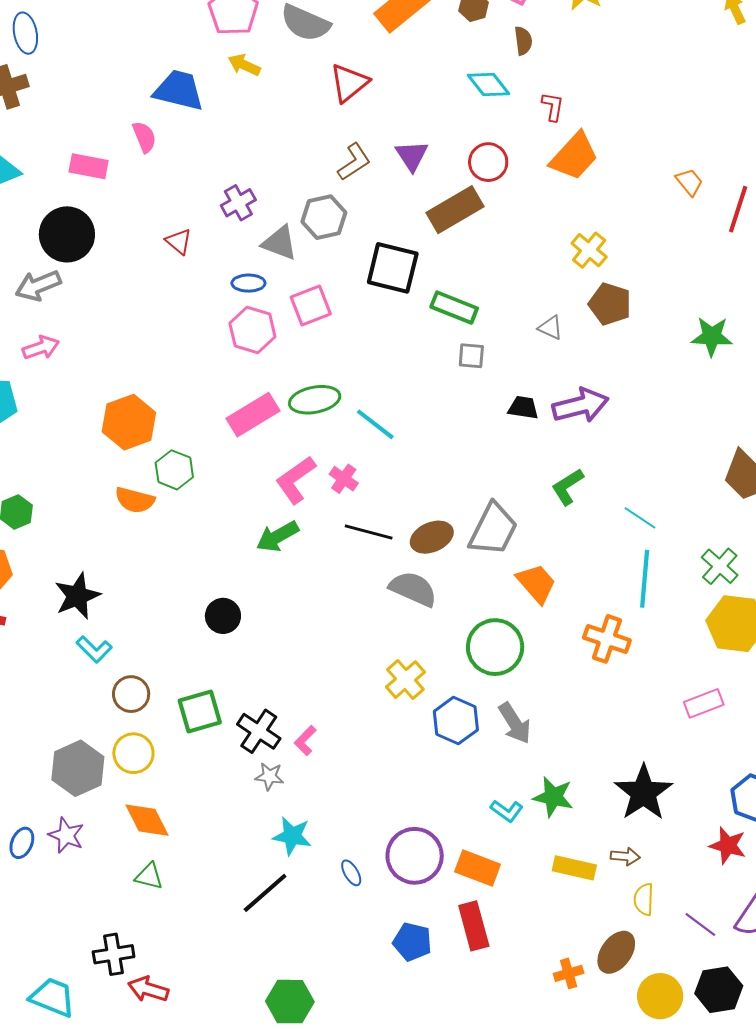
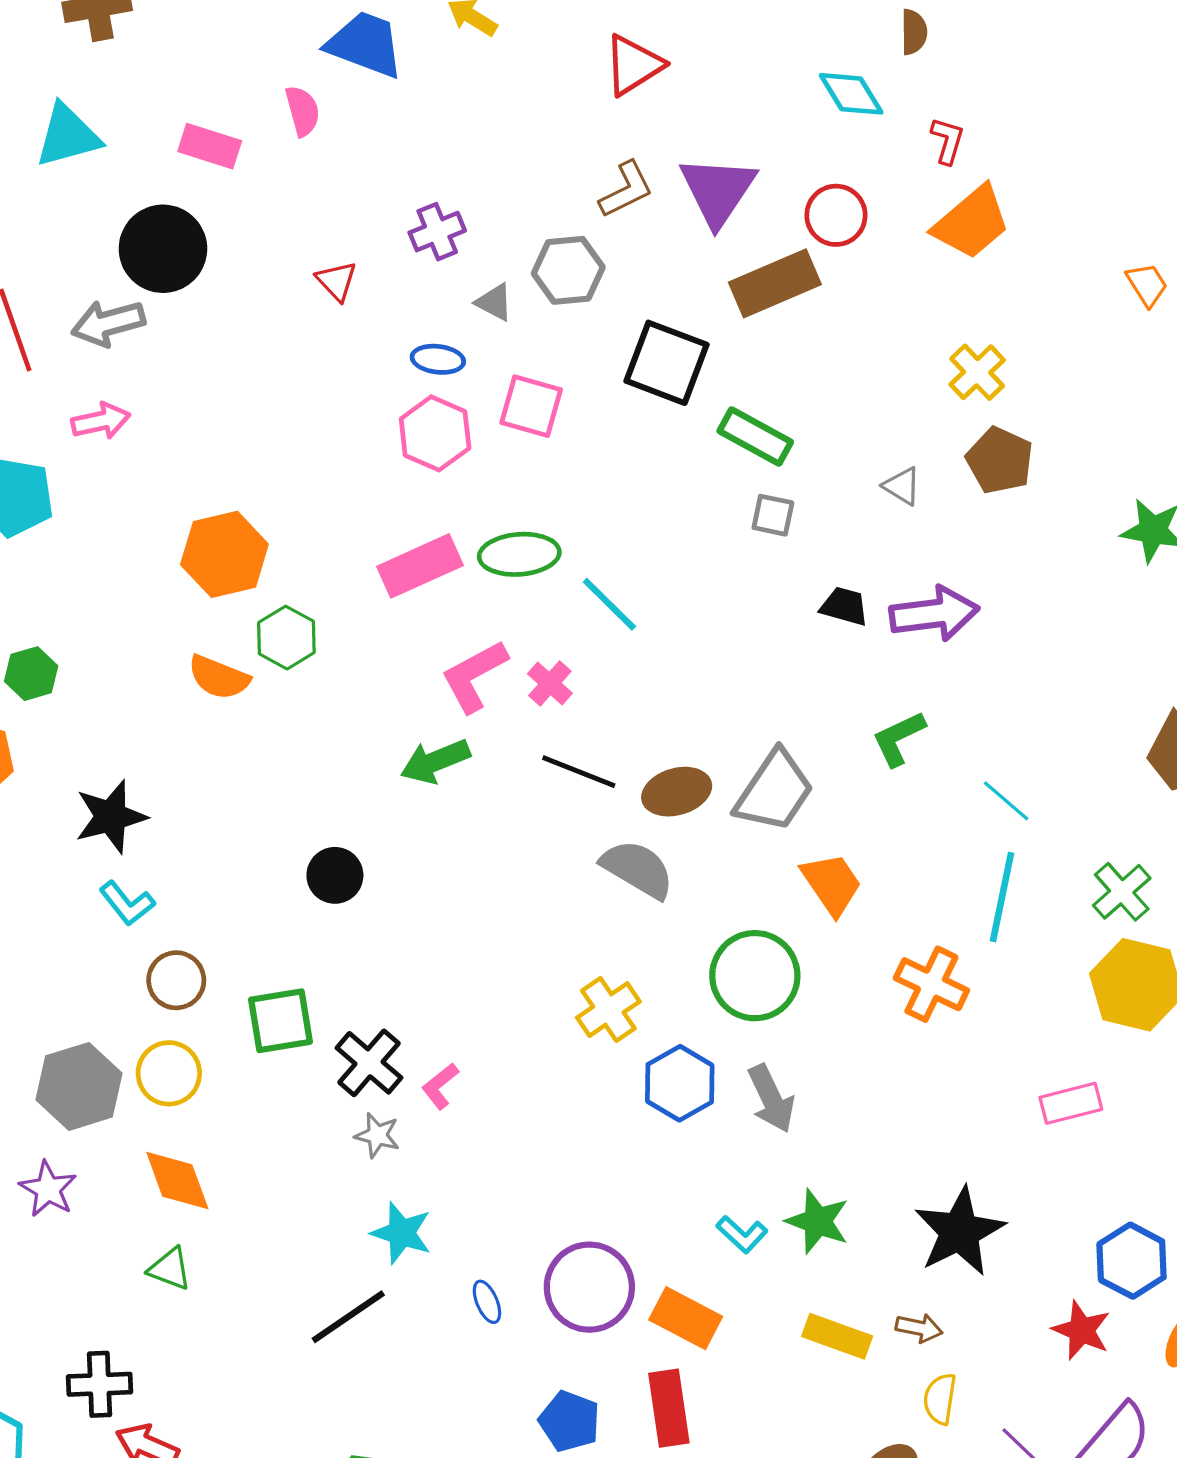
purple triangle: (412, 156) -> (718, 191), size x1.5
gray triangle: (280, 243) -> (494, 302), size x0.7
pink square: (311, 305) -> (531, 406), turned 30

